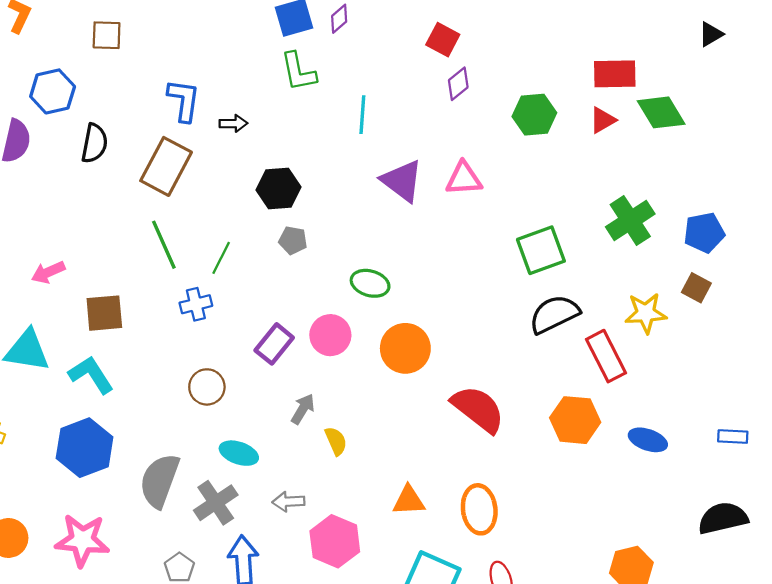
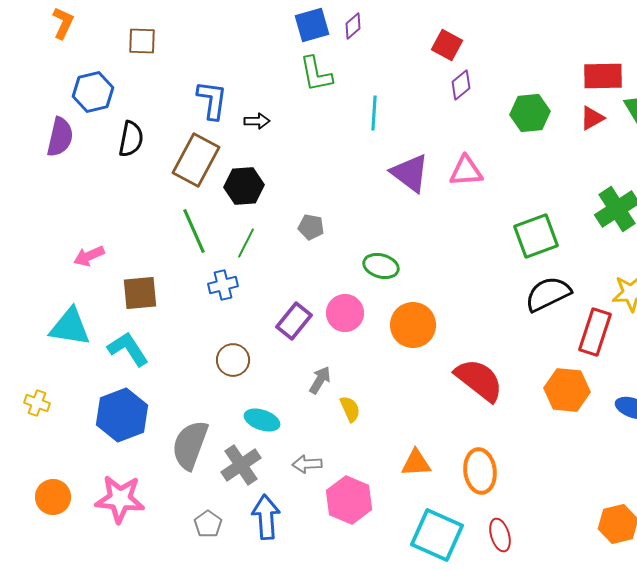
black hexagon: (279, 188) -> (244, 186), moved
red rectangle: (606, 356) -> (595, 332), turned 45

